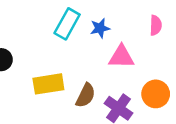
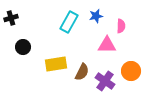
pink semicircle: (156, 25) -> (121, 26), moved
blue star: (100, 28) -> (96, 16), moved

